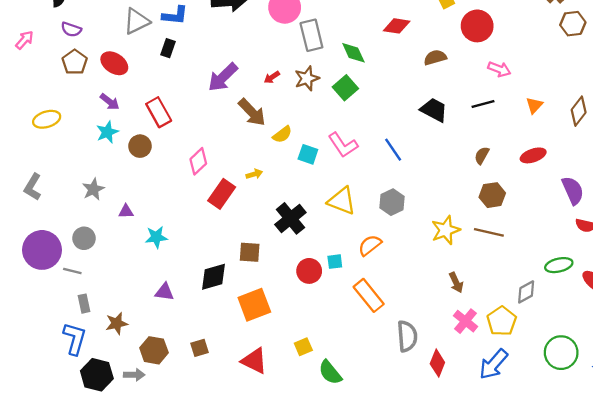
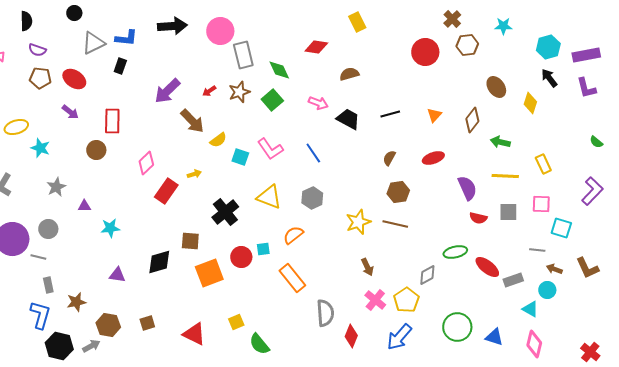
red circle: (477, 26) -> (425, 52), moved
brown pentagon: (75, 62) -> (40, 78), turned -30
pink arrow: (499, 69) -> (318, 103), moved
red rectangle: (159, 112) -> (112, 121), turned 30
cyan star: (107, 132) -> (40, 148), moved, turned -30
orange square: (254, 305) -> (209, 273), moved
gray arrow: (134, 375) -> (91, 346), turned -30

